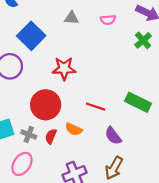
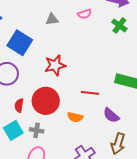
red semicircle: (51, 136) -> (19, 105), moved

